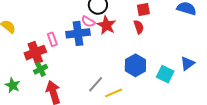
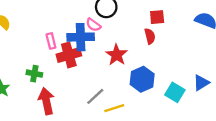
red star: (106, 25) -> (117, 55), moved
red cross: (35, 53) -> (69, 55), moved
green cross: (40, 69) -> (34, 74), turned 32

